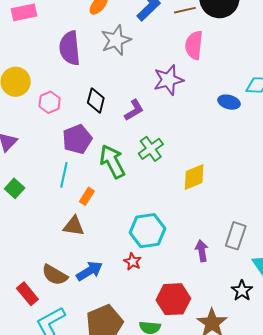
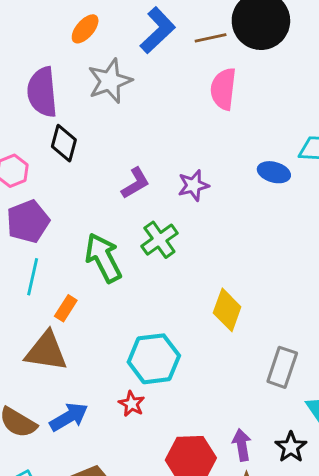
purple star: (168, 80) -> (193, 185), moved, size x0.7
black diamond: (96, 100) -> (64, 143), moved
purple pentagon: (77, 139) -> (28, 221), moved
yellow diamond: (194, 177) -> (227, 310), moved, turned -48
brown triangle: (74, 226) -> (46, 351), size x1.4
purple arrow: (202, 251) -> (242, 445), moved

